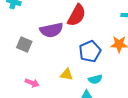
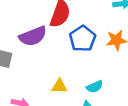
blue pentagon: (90, 51) -> (83, 39), moved

